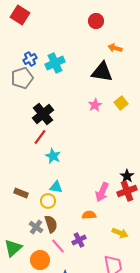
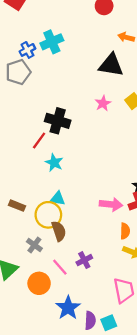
cyan cross: (55, 63) -> (52, 42), moved
black cross: (43, 114) -> (58, 121), moved, turned -35
pink arrow: (102, 192) -> (111, 204), turned -108
yellow circle: (48, 201) -> (48, 215), size x1.5
orange semicircle: (89, 215) -> (125, 231), moved, turned 96
brown semicircle: (51, 224) -> (59, 231), moved

